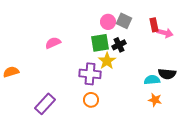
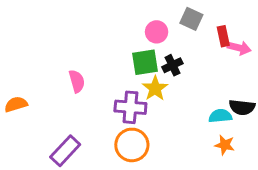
gray square: (124, 21) -> (191, 19), moved
pink semicircle: (53, 43) -> (77, 81), moved, turned 98
orange circle: (91, 100) -> (132, 145), size x1.5

